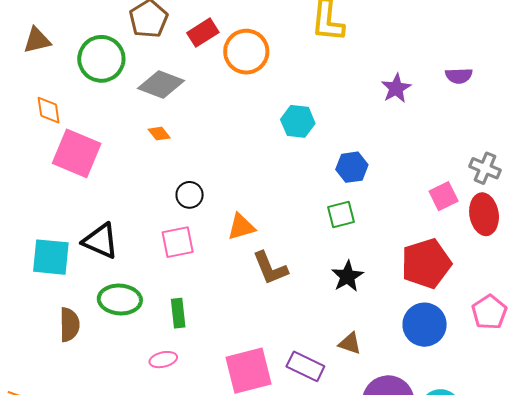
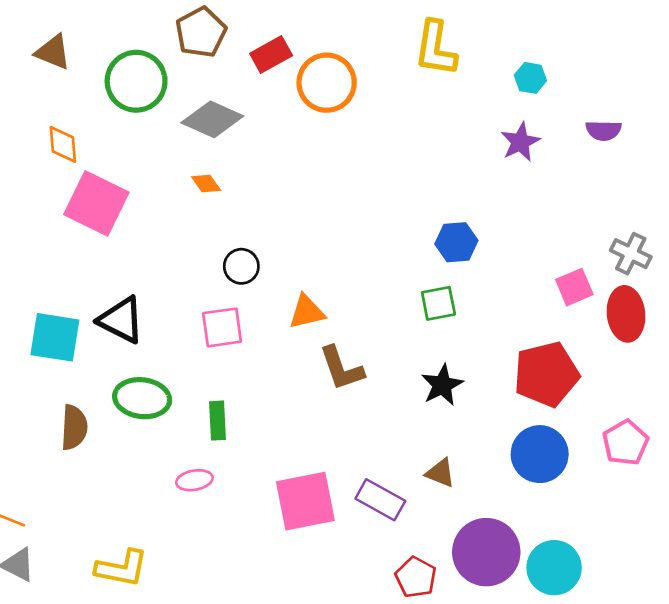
brown triangle: (37, 40) -> (53, 52), turned 32
cyan hexagon: (298, 121) -> (530, 78), moved, size x0.7

